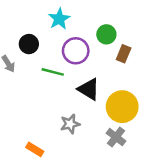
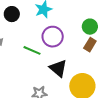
green circle: (106, 34) -> (90, 27), moved
black circle: (29, 44) -> (12, 14), moved

